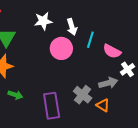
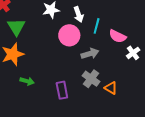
gray arrow: (108, 83) -> (90, 54), moved
purple rectangle: (52, 106) -> (62, 90), size x0.7

